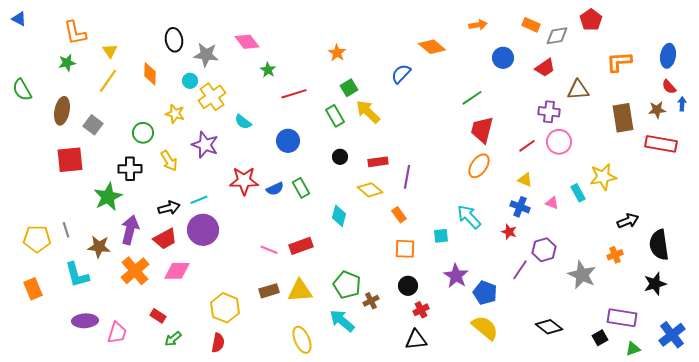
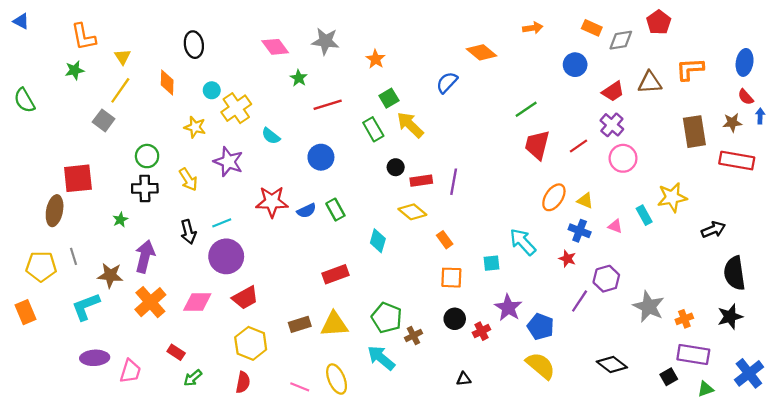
gray star: (206, 55) -> (325, 41), moved
blue circle: (503, 58) -> (575, 65), moved
red trapezoid: (545, 68) -> (613, 91), moved
brown triangle: (578, 90) -> (650, 82), moved
brown ellipse: (62, 111) -> (55, 211), moved
purple cross: (549, 112) -> (612, 125), turned 35
gray square: (93, 125) -> (104, 120), moved
green circle: (143, 133) -> (147, 156), moved
red line: (527, 146) -> (578, 146), moved
black circle: (340, 157) -> (396, 167), moved
orange ellipse: (479, 166) -> (554, 197), moved
purple line: (407, 177) -> (454, 182), moved
green star: (108, 197) -> (120, 220), size x0.5
black arrow: (169, 208) -> (188, 232), turned 90
black arrow: (628, 221) -> (713, 230), moved
red trapezoid: (165, 239) -> (245, 298), moved
pink line: (269, 250) -> (300, 387), moved
orange cross: (615, 255) -> (684, 319), moved
cyan L-shape: (77, 275) -> (86, 307), turned 84
orange rectangle: (33, 289) -> (26, 312), moved
red cross: (421, 310) -> (481, 331), moved
black triangle: (416, 340) -> (464, 379), size x0.6

